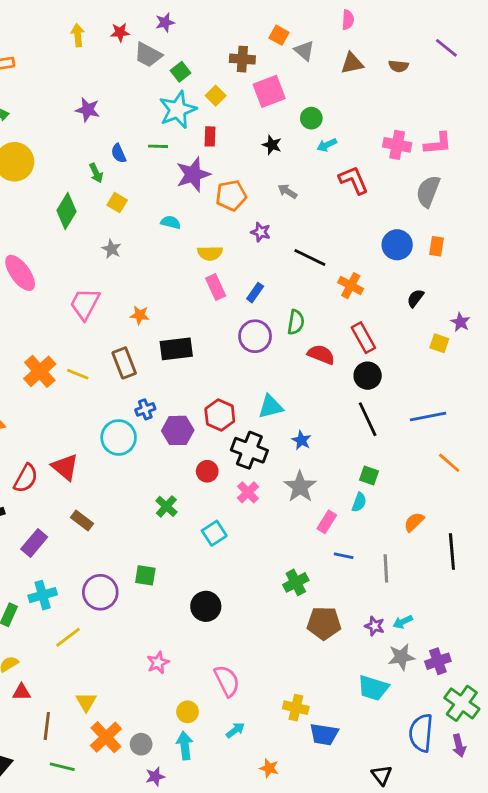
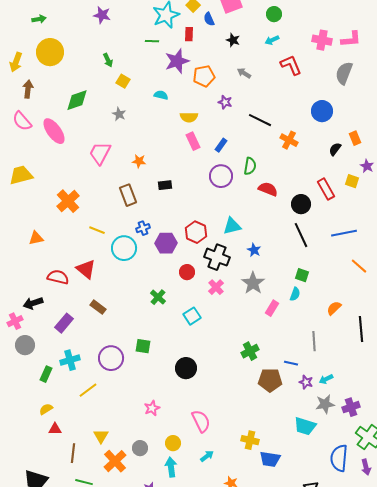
green circle: (311, 118) -> (274, 14), moved
blue semicircle: (119, 153) -> (209, 19), moved
green diamond: (67, 211) -> (77, 100), moved, turned 40
orange rectangle: (437, 246) -> (355, 138), moved, turned -32
red rectangle: (363, 338) -> (326, 189), moved
black rectangle: (176, 349) -> (165, 185), size x0.6
yellow line: (78, 374) -> (97, 230), moved
red semicircle: (26, 478) -> (58, 277), turned -105
blue line: (344, 556) -> (291, 363), moved
gray circle: (141, 744) -> (140, 448), moved

